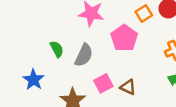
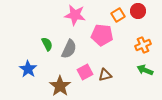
pink pentagon: (124, 38) -> (102, 35), turned -30
brown triangle: (128, 87) -> (105, 75), turned -40

